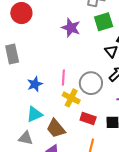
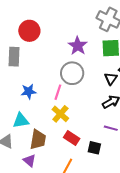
red circle: (21, 13) -> (29, 31), moved
gray circle: (91, 83) -> (72, 73), moved
brown trapezoid: (56, 128) -> (38, 140), turned -145

